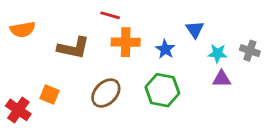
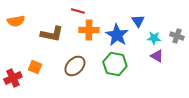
blue star: (165, 49) -> (117, 35), size x1.6
purple triangle: (222, 79) -> (157, 56), turned 32
red cross: (18, 110) -> (13, 78), turned 30

